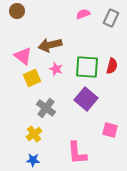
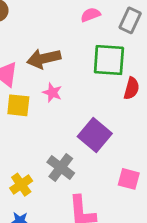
green square: (87, 67) -> (109, 60), moved
yellow square: (32, 78) -> (18, 105), turned 30
gray cross: (46, 108) -> (61, 168), moved

